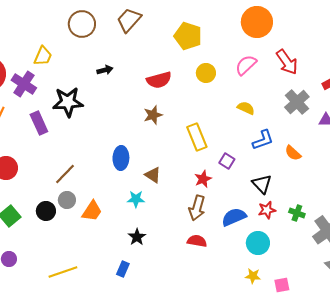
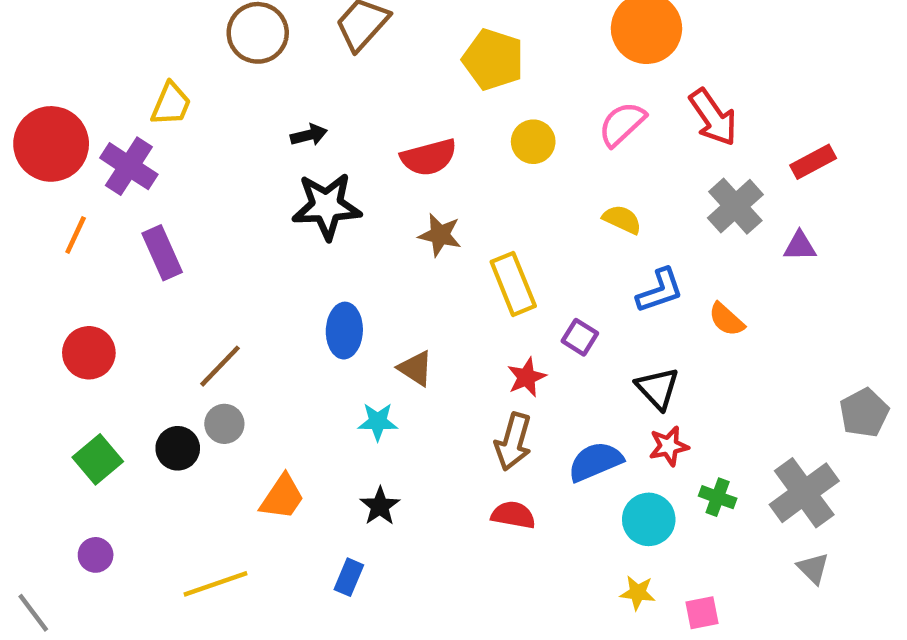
black star: (68, 102) -> (327, 206), moved
brown star: (153, 115) -> (440, 235), moved, turned 30
orange trapezoid: (92, 211) -> (282, 497), moved
green cross: (297, 213) -> (718, 497), moved

